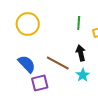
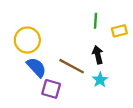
yellow circle: (28, 24) -> (27, 40), moved
purple square: (40, 83) -> (51, 89), turned 30

